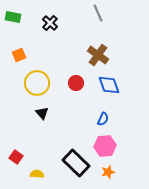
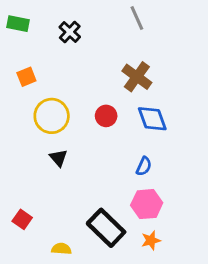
yellow semicircle: (37, 174) -> (61, 249), moved

